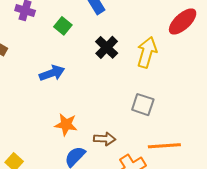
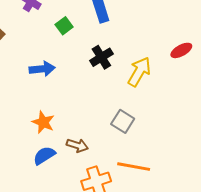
red ellipse: (183, 21) -> (181, 50), size x0.7

